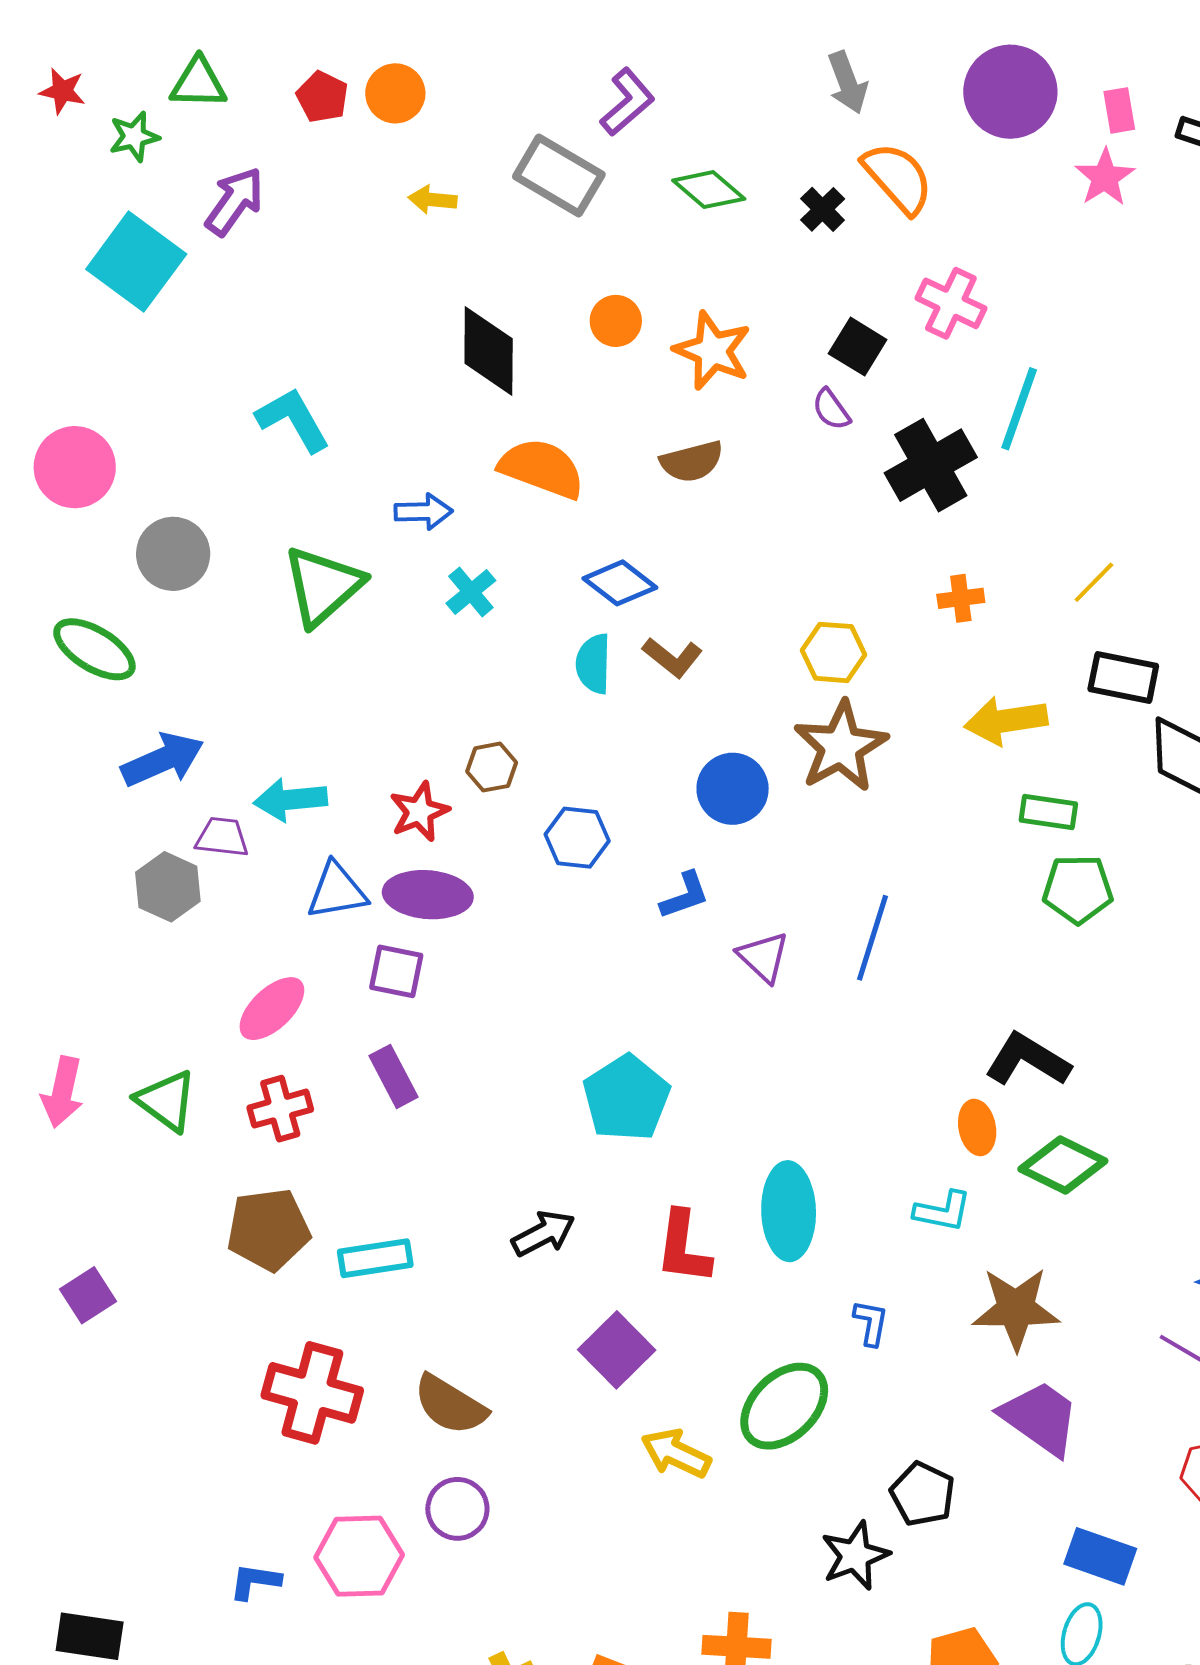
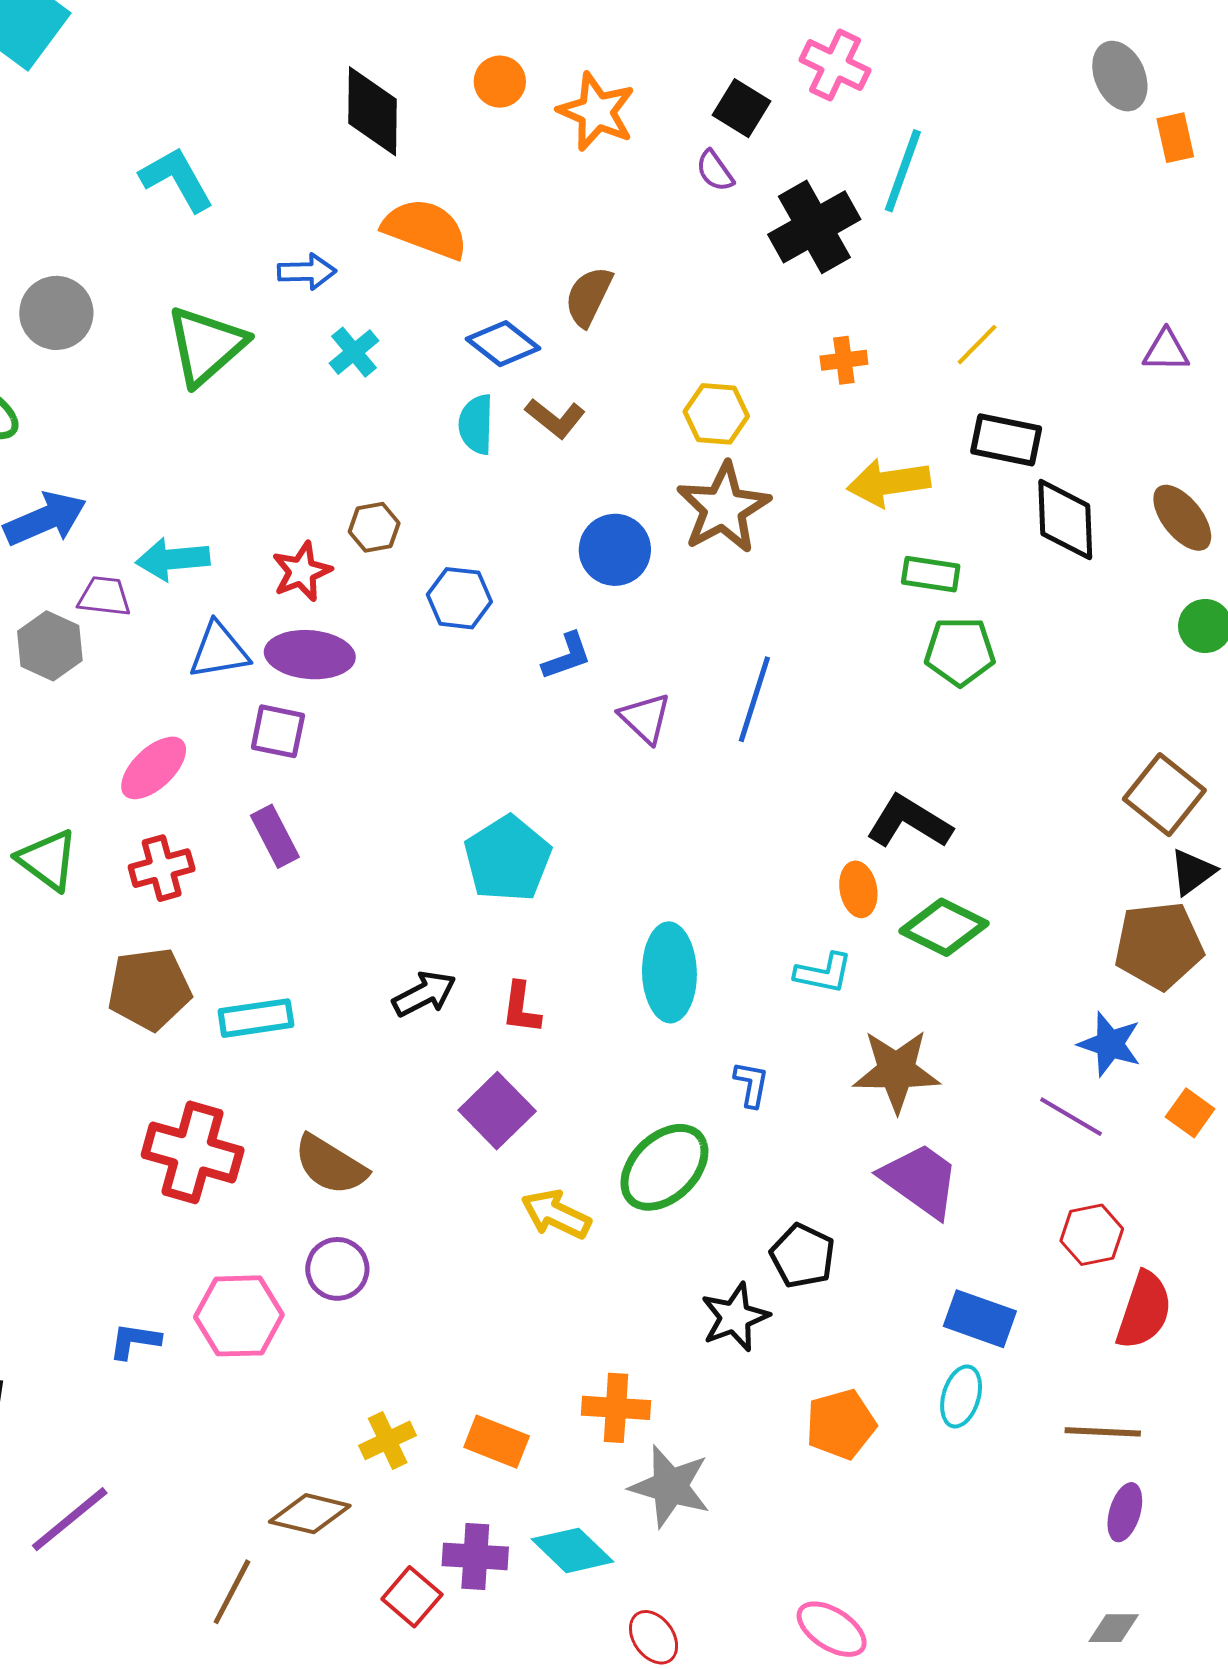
brown semicircle: (692, 461) -> (589, 297), moved, turned 130
red L-shape: (683, 1247) -> (521, 1008), moved, size x0.7

